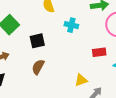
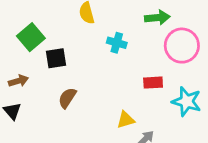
black square: (37, 41) -> (56, 58), moved

